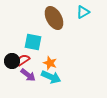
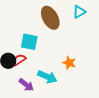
orange star: (50, 63) -> (69, 63), moved
purple arrow: (28, 75) -> (26, 85), moved

